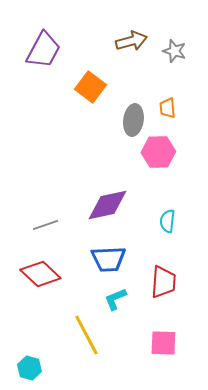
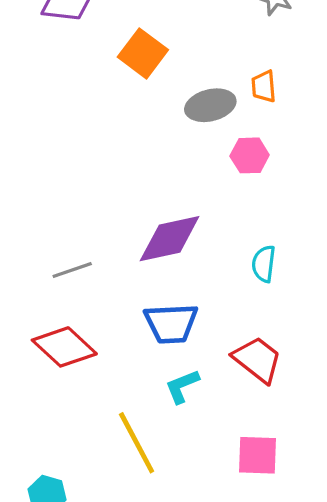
gray ellipse: (133, 120) -> (210, 105), turned 68
pink hexagon: (158, 152) -> (250, 155), size x0.7
red trapezoid: (163, 282) -> (257, 360), turned -56

